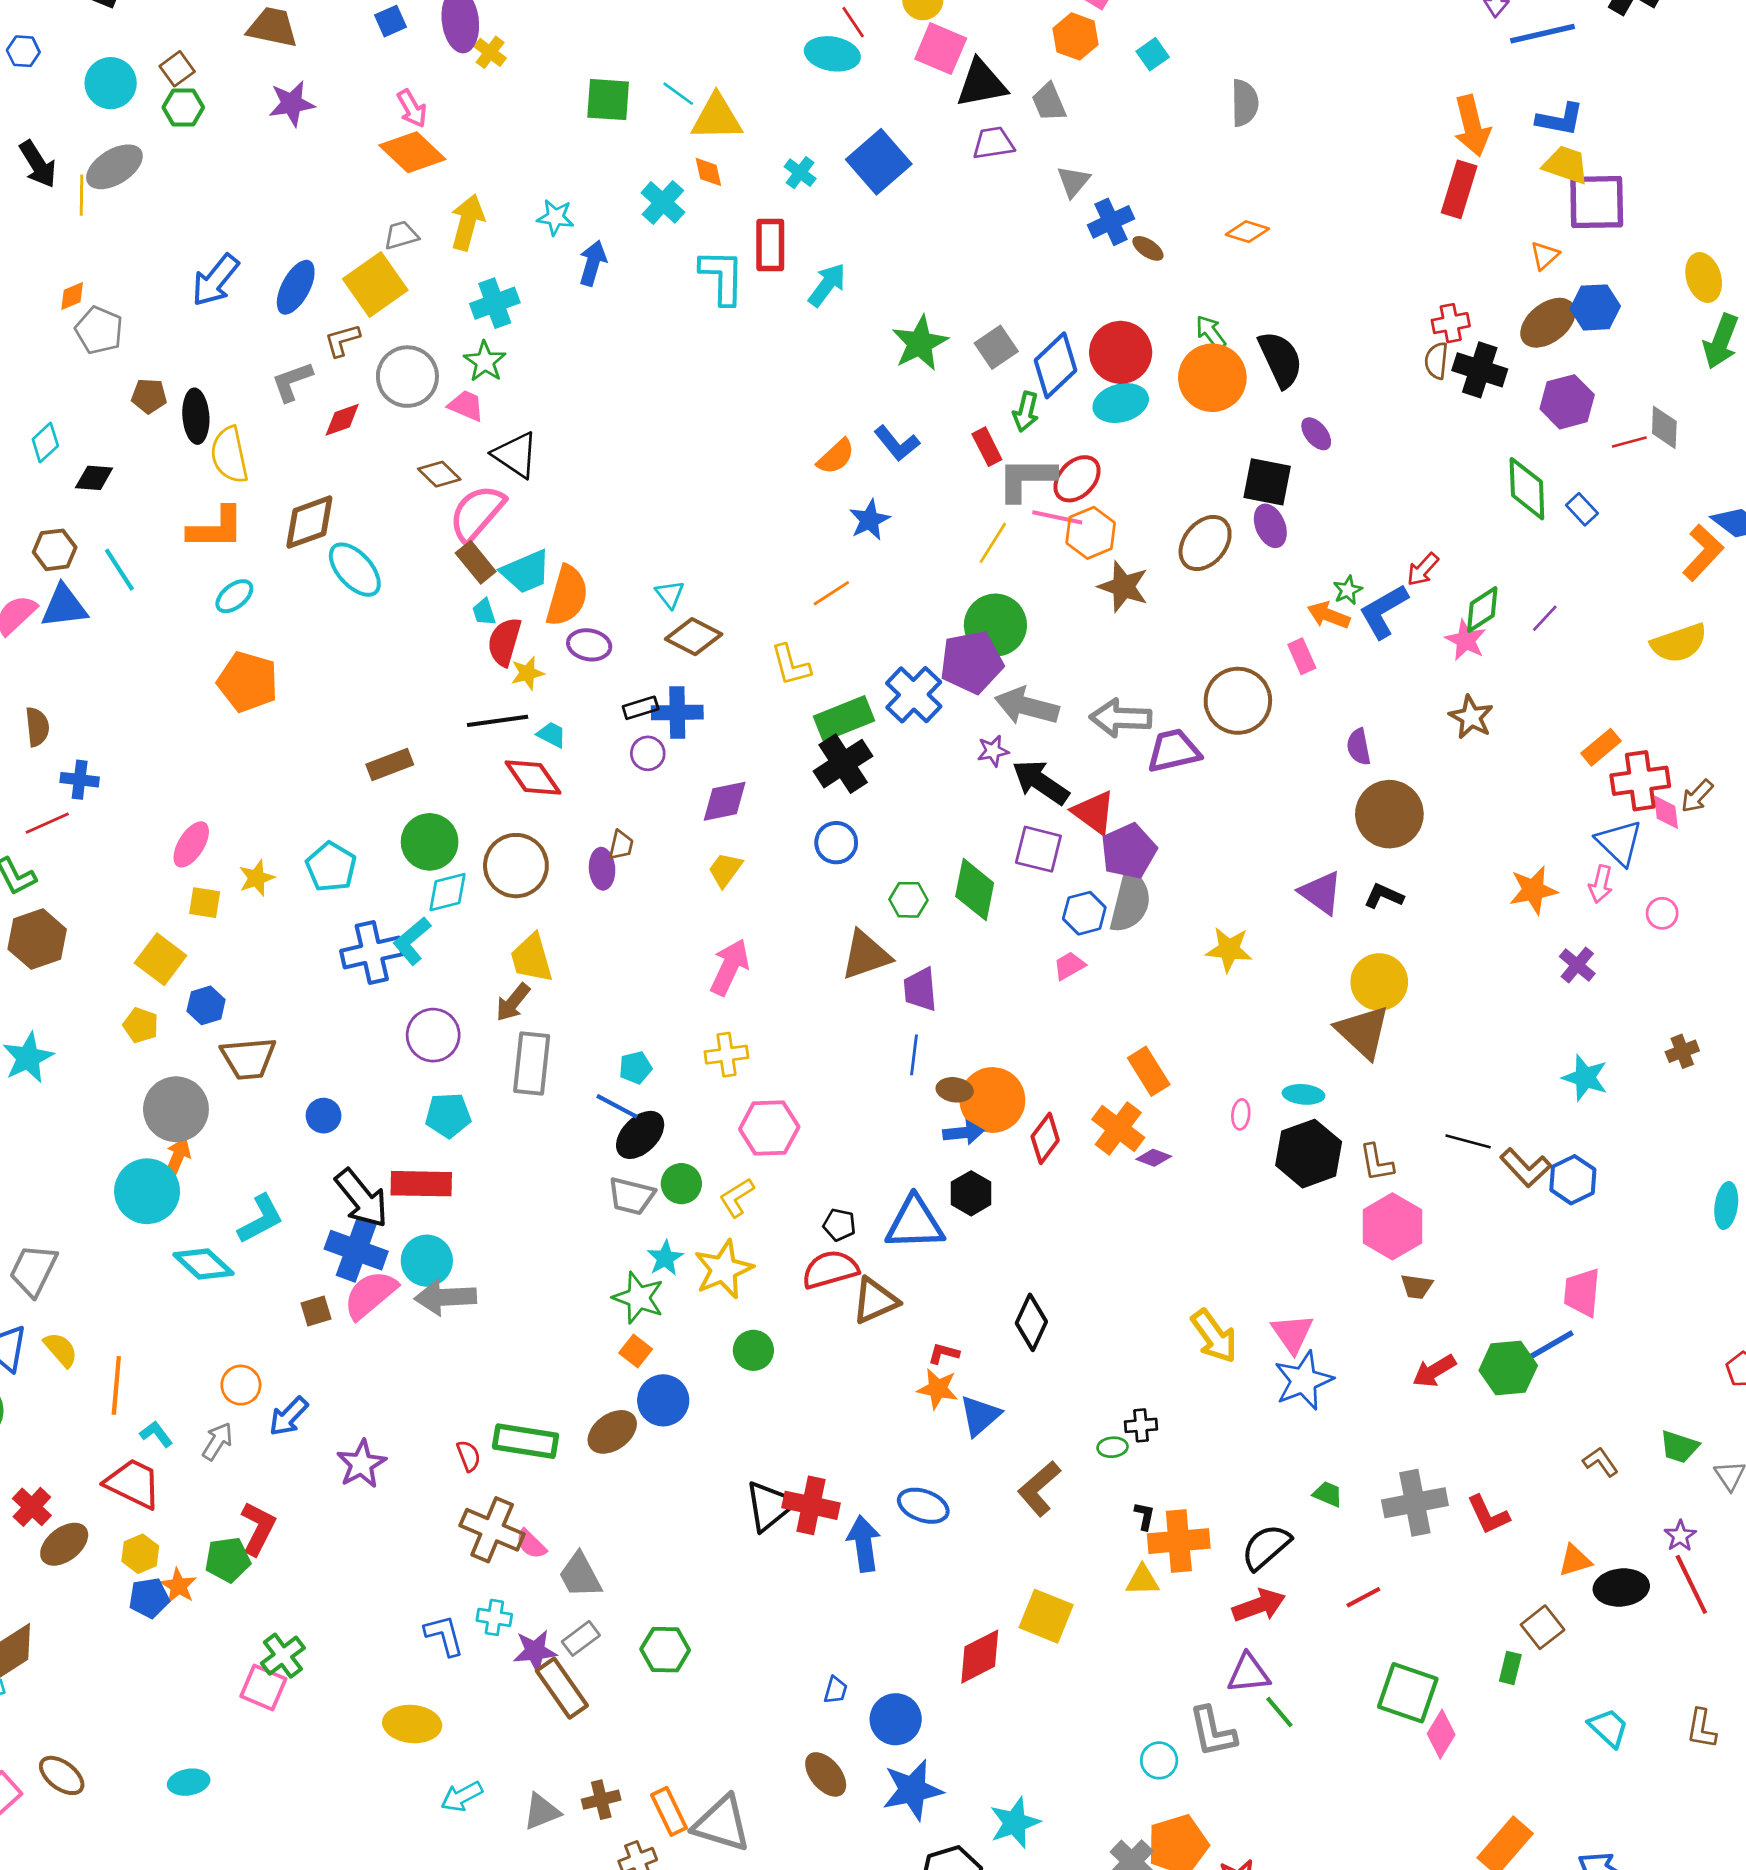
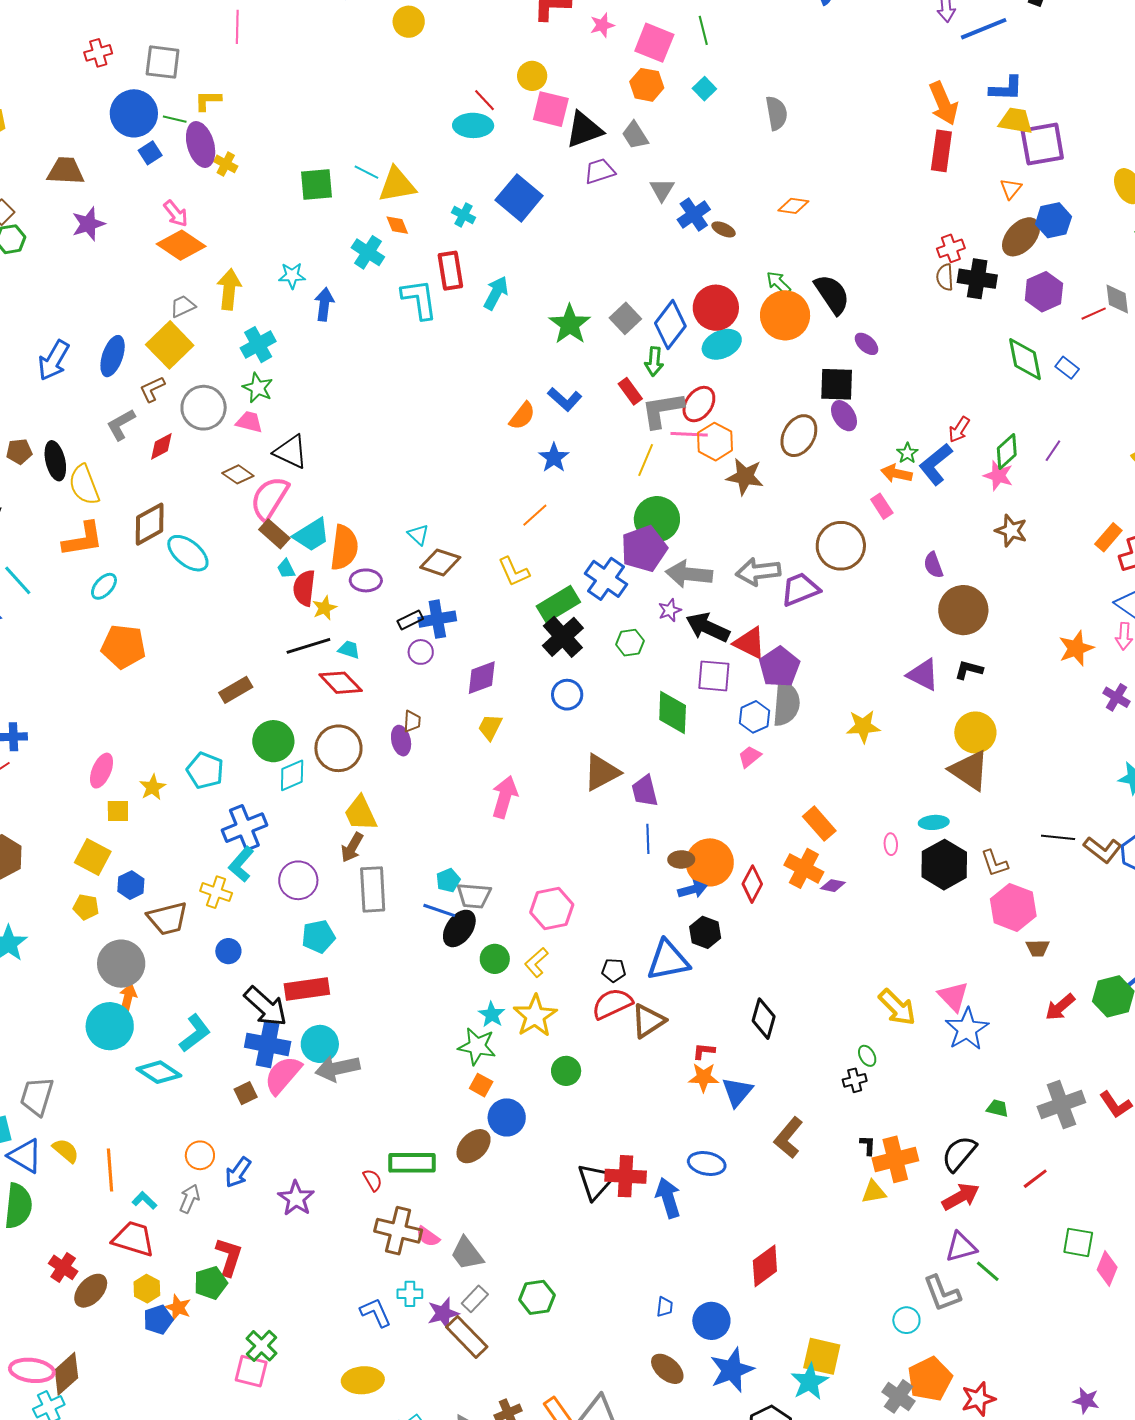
green hexagon: (908, 900) -> (630, 643), moved
cyan L-shape: (412, 941) -> (241, 864), moved
yellow cross: (726, 1055) -> (216, 892), moved, turned 36
gray trapezoid: (631, 1196) -> (474, 896), moved
green ellipse: (1113, 1447) -> (867, 1056), moved, turned 75
yellow square: (1046, 1616) -> (822, 1356), moved
green square: (1408, 1693) -> (1078, 1242), size x0.7

